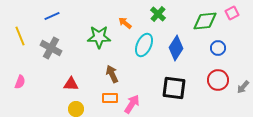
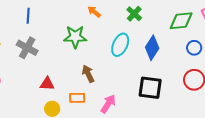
blue line: (52, 16) -> (28, 16), turned -63
orange arrow: (125, 23) -> (94, 12), moved
orange rectangle: (110, 98) -> (77, 98), moved

